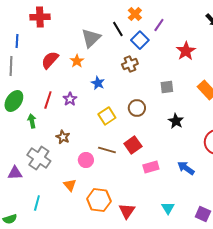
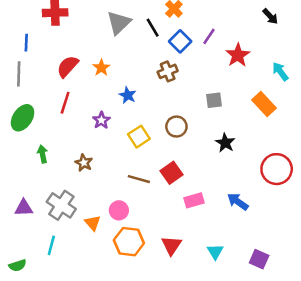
purple line: (159, 25) -> (209, 36), moved
gray triangle: (91, 38) -> (119, 23), moved
purple star: (70, 99) -> (101, 120), moved
red line: (48, 100) -> (65, 103), moved
green arrow: (32, 121) -> (43, 154), moved
gray cross: (39, 158) -> (61, 205), moved
pink circle: (86, 160) -> (119, 210), moved
red triangle: (127, 211) -> (171, 245), moved

